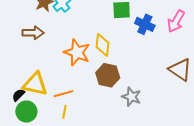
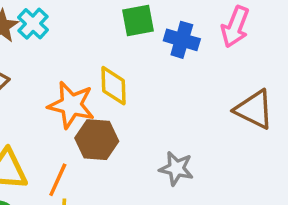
brown hexagon: (108, 75) -> (97, 140), moved
orange line: (64, 94) -> (58, 180), turned -42

